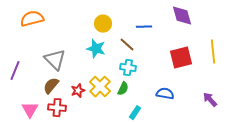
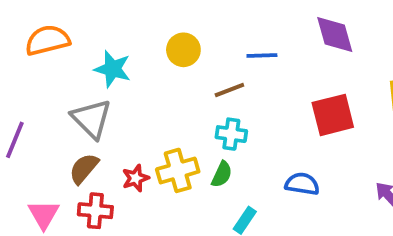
brown line: (127, 45) -> (229, 90), turned -63
cyan star: (96, 49) -> (113, 69), moved
yellow cross: (100, 87) -> (178, 170), turned 30

